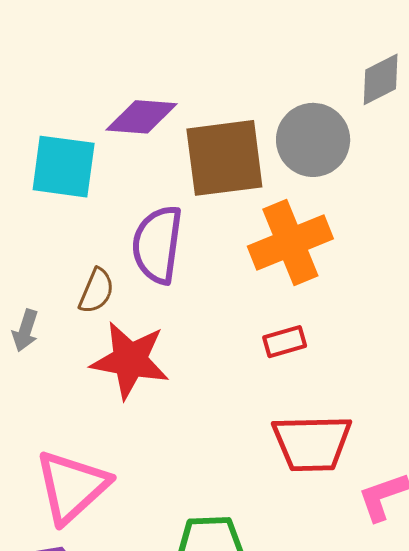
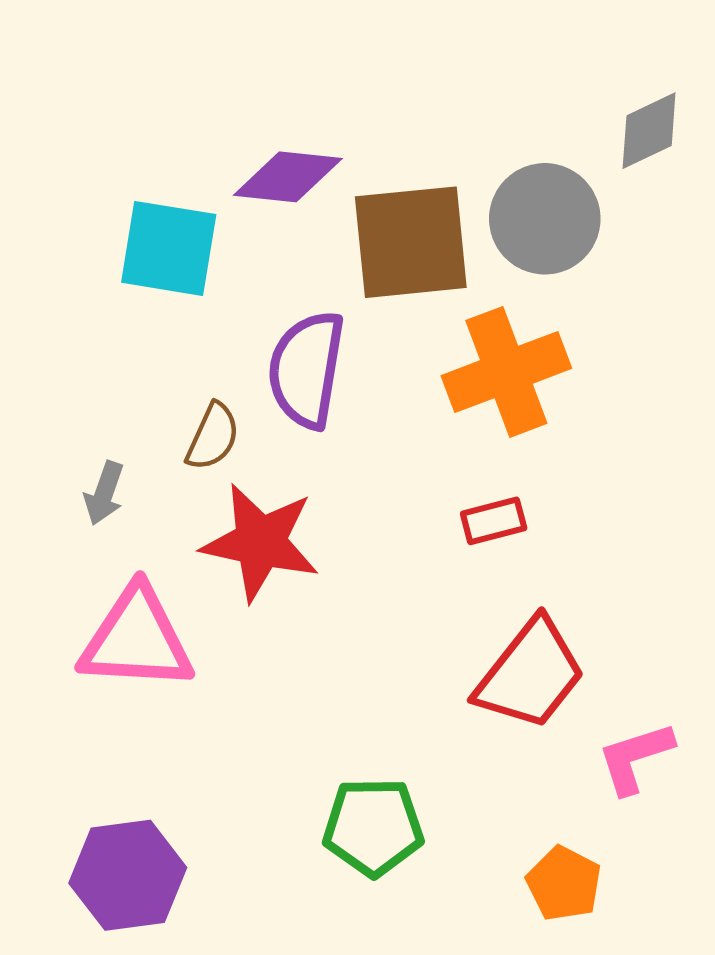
red trapezoid: (312, 443) -> (530, 674), turned -52
pink triangle: (72, 486) -> (137, 639), moved, turned 44

